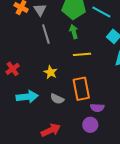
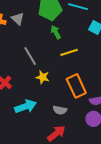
gray line: (46, 34) -> (30, 56), moved
gray semicircle: (57, 99) -> (60, 110), moved

